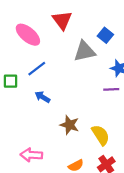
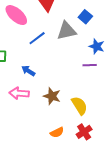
blue line: (37, 69) -> (37, 38), moved
pink arrow: (31, 155) -> (19, 93), moved

